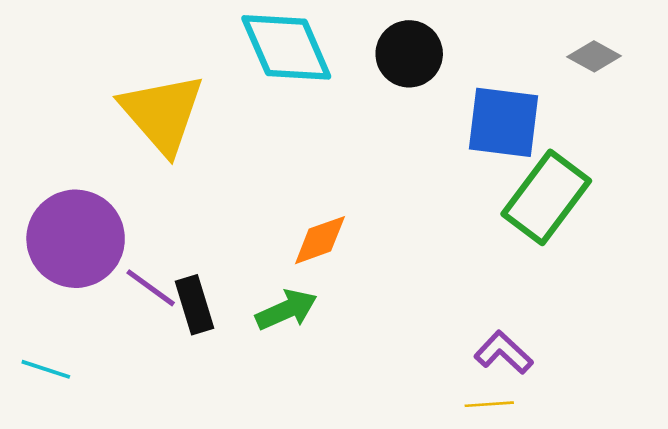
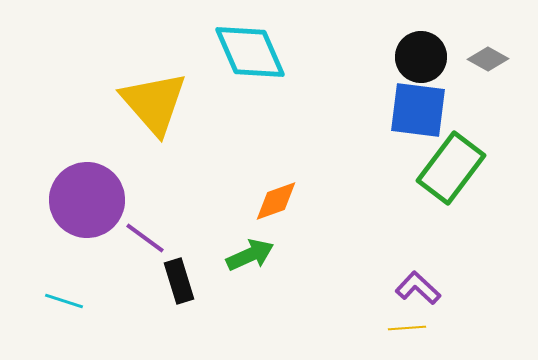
black circle: (409, 54) -> (421, 57), moved
black rectangle: (195, 305) -> (179, 281), moved

